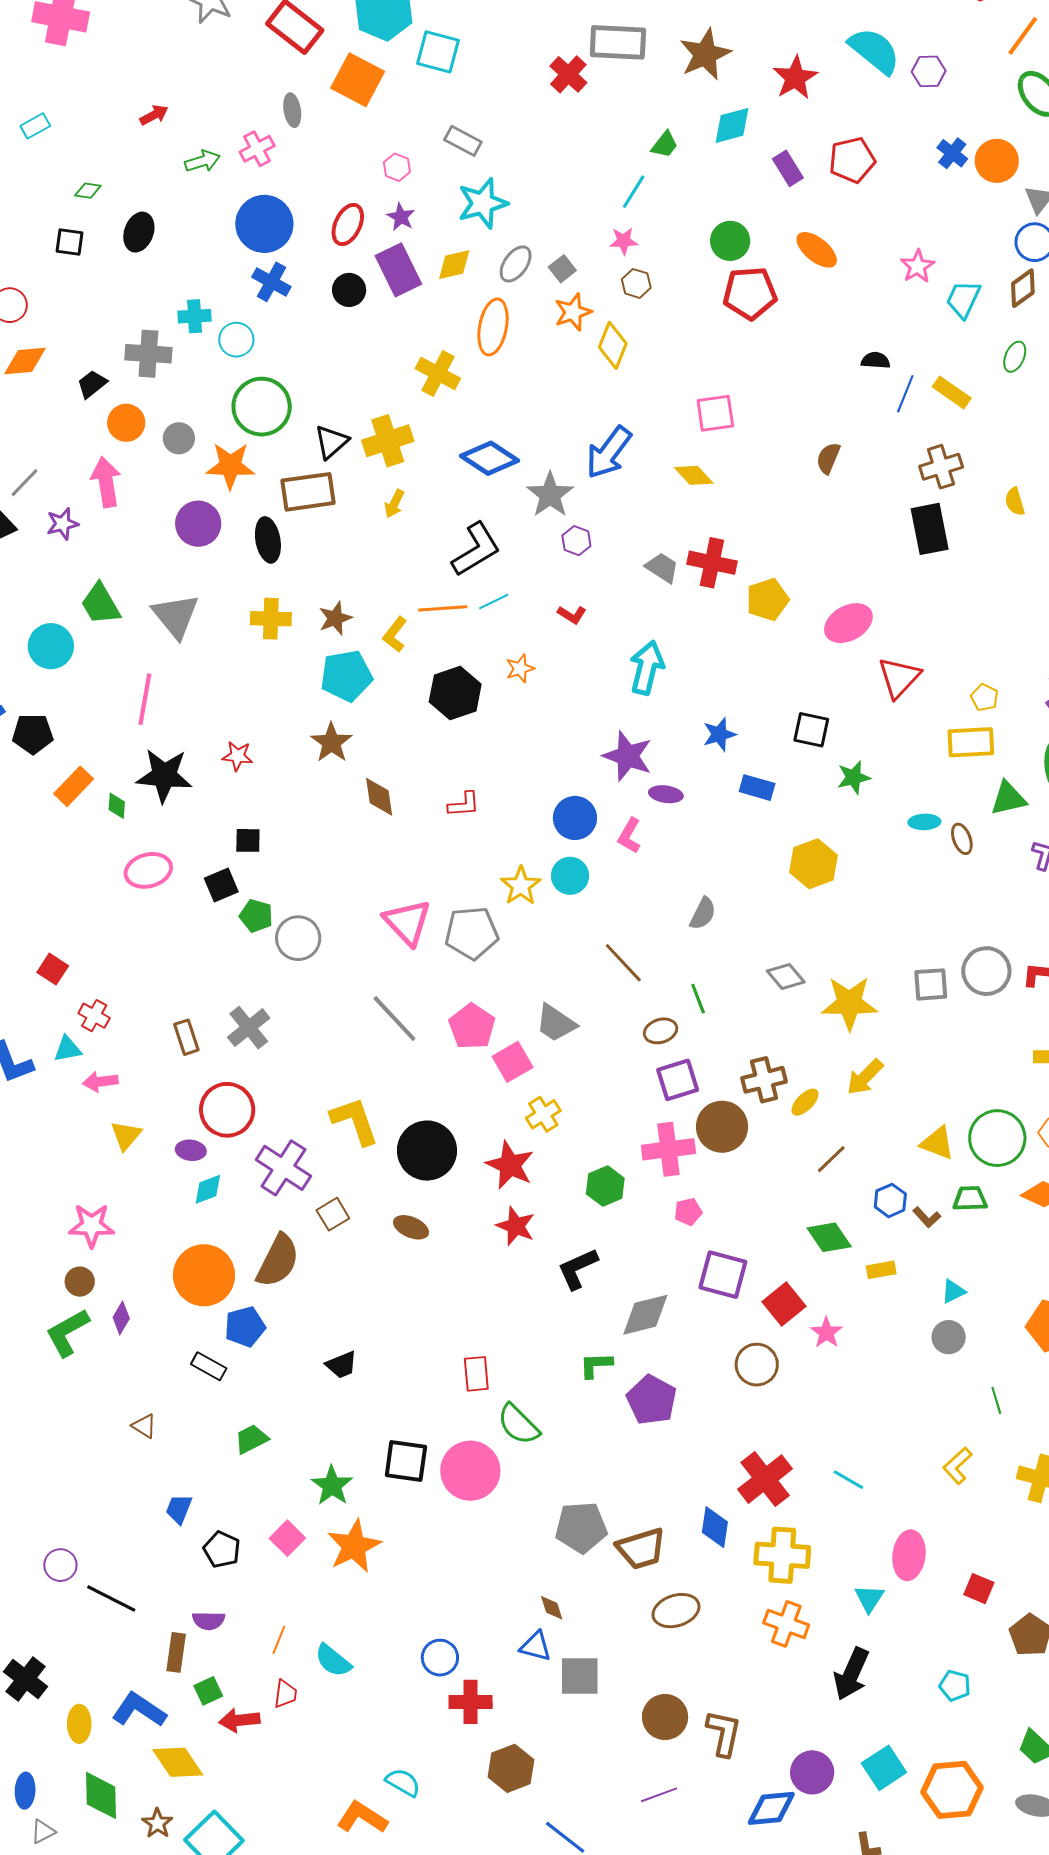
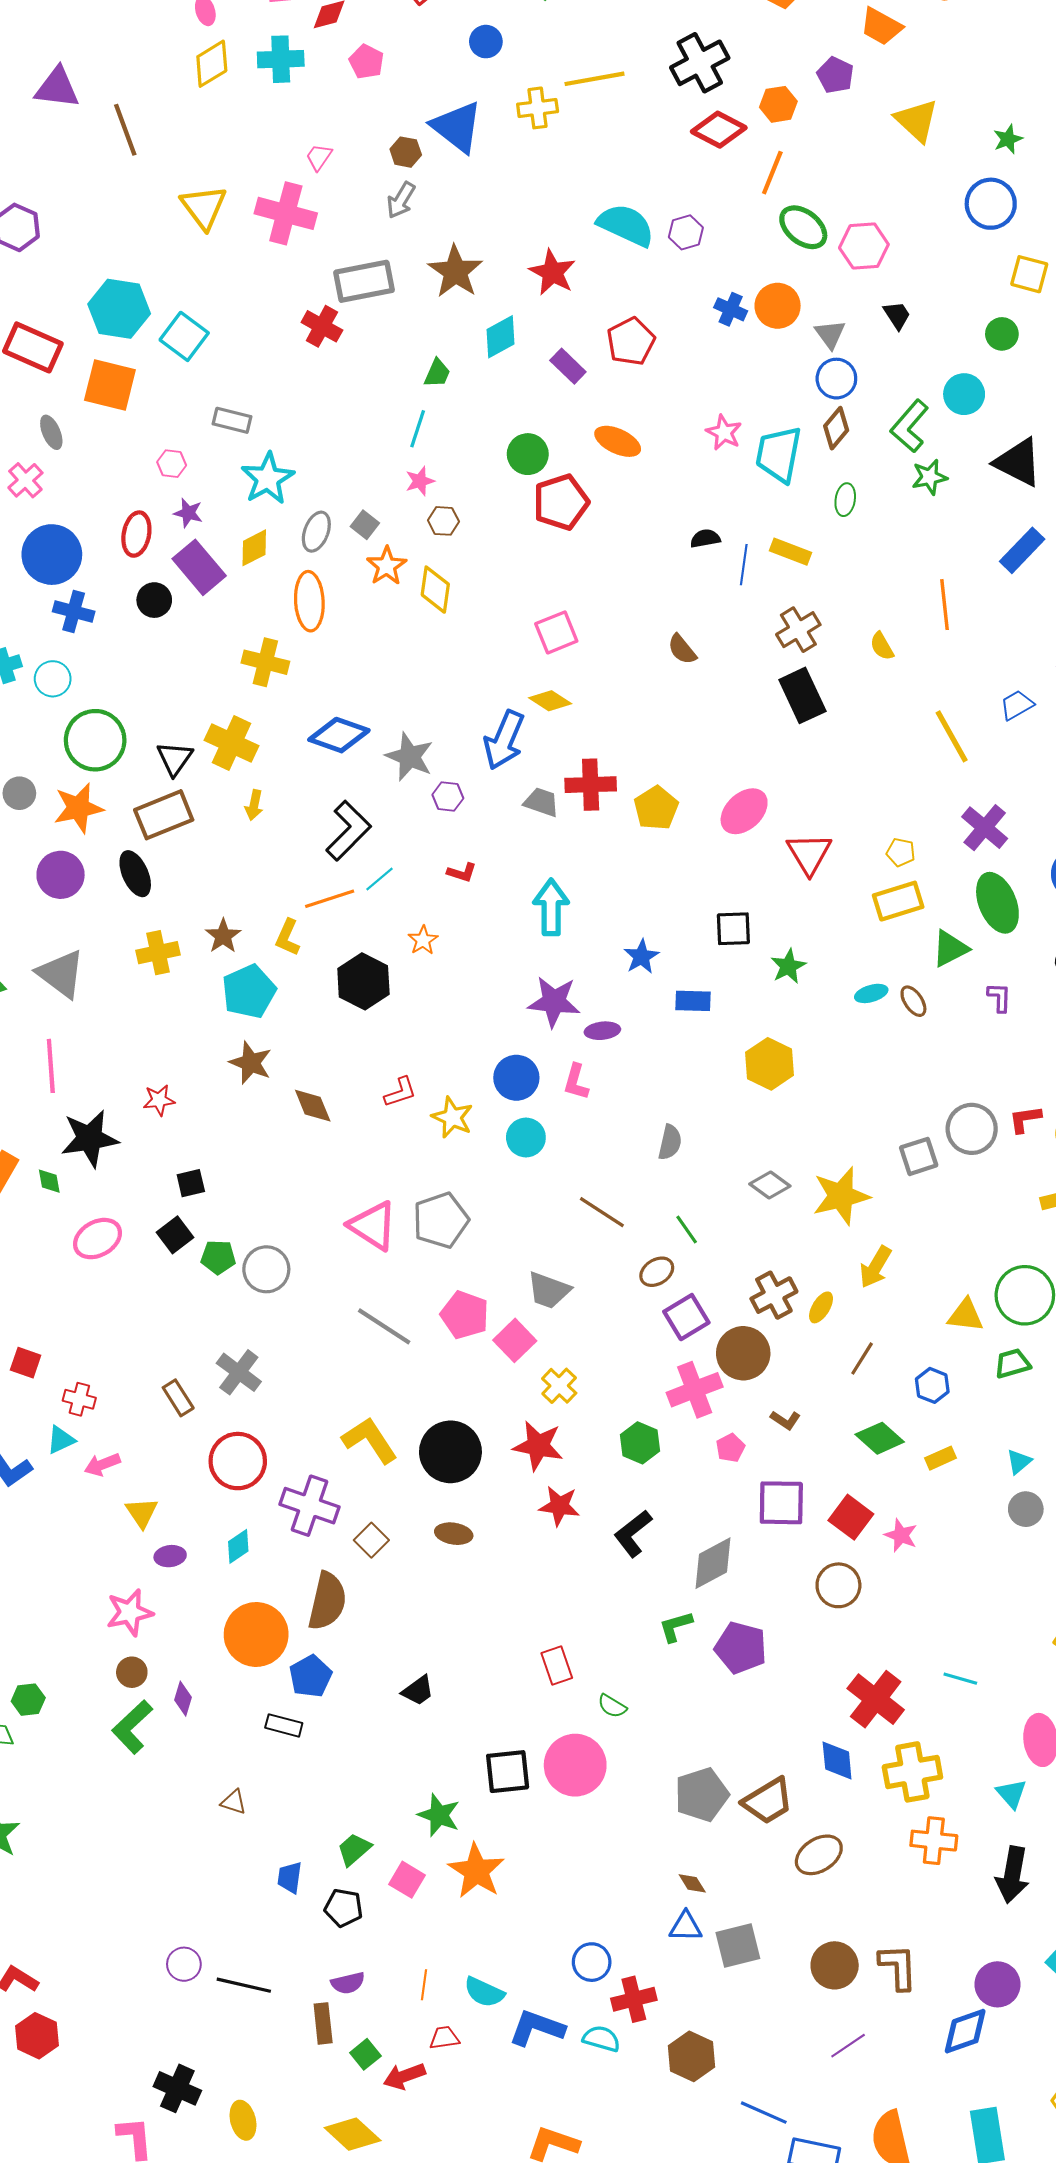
cyan square: (438, 52) -> (184, 336), turned 36
cyan trapezoid: (963, 299) -> (779, 454), size x1.4
yellow cross: (388, 441) -> (231, 743), turned -33
blue arrow: (609, 453) -> (504, 740), moved
brown semicircle: (828, 458) -> (682, 649), turned -48
yellow star: (521, 886) -> (452, 1117), moved
purple ellipse: (191, 1150) -> (170, 1556), moved
brown L-shape: (927, 1217) -> (785, 1420), moved
green semicircle: (518, 1424) -> (612, 1706), size x0.6
green trapezoid: (251, 1439) -> (354, 1849), moved
red trapezoid: (285, 1694) -> (444, 2038), turned -92
blue L-shape: (139, 1710) -> (537, 2028), moved
cyan semicircle: (403, 1782) -> (601, 2039), moved

